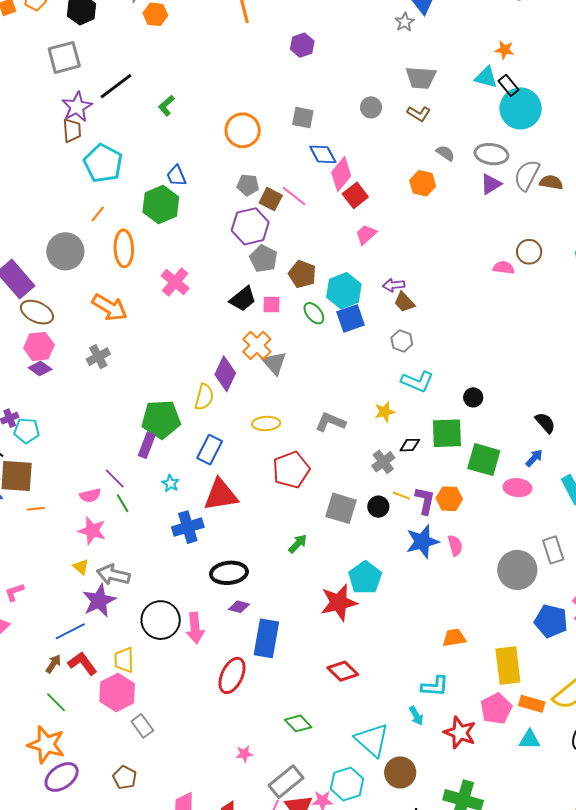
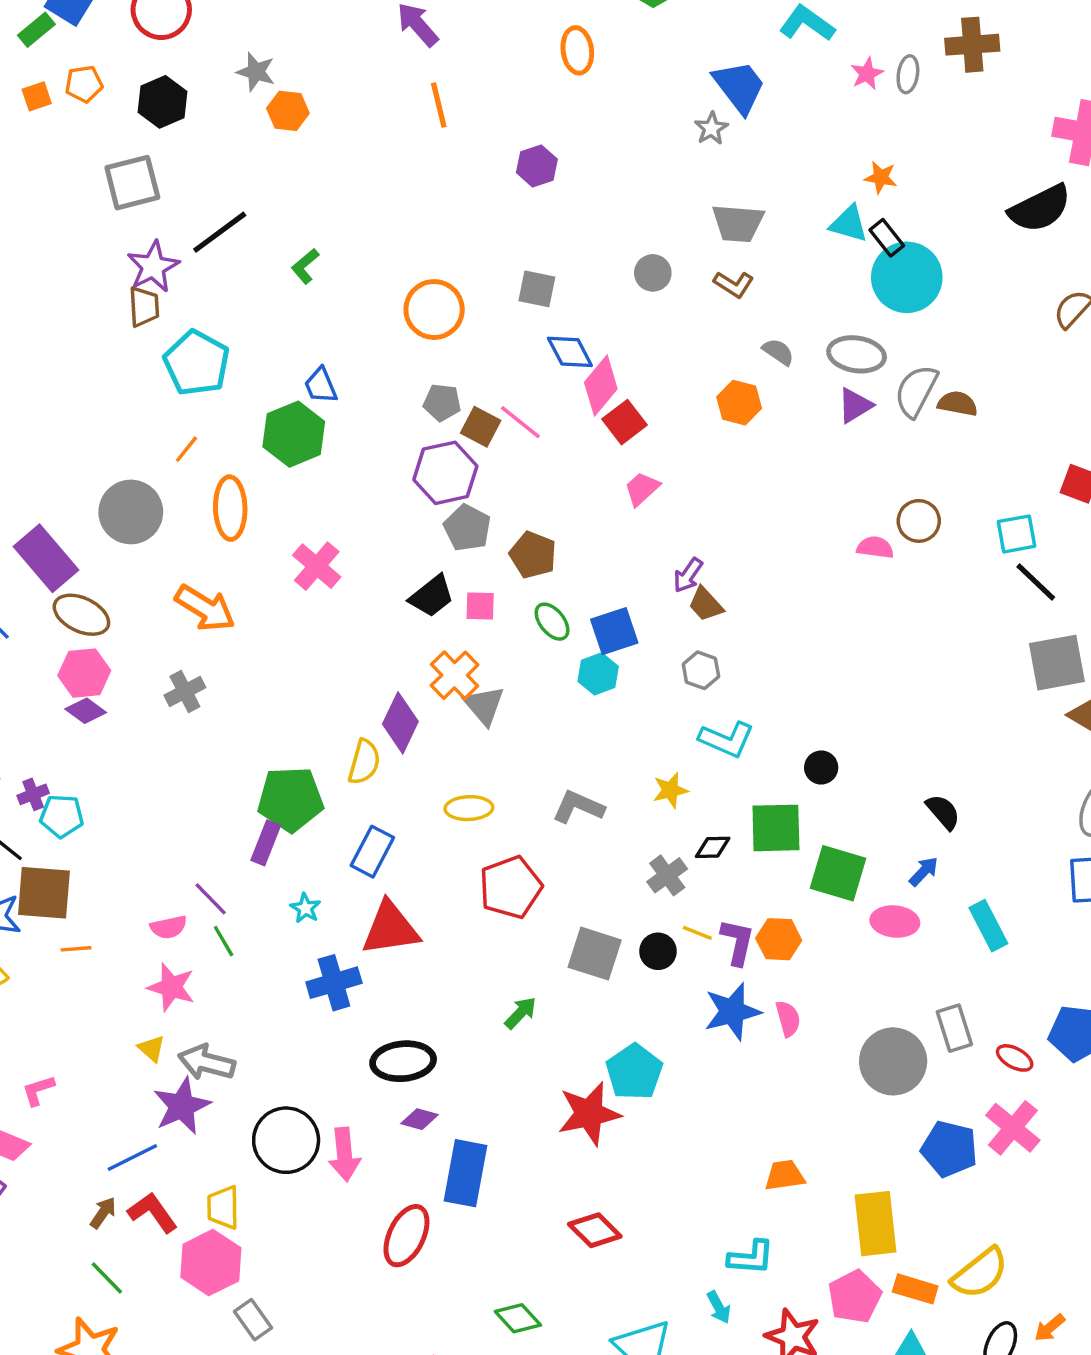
purple arrow: (394, 285) -> (688, 575), turned -50
cyan hexagon: (344, 291) -> (598, 674), moved, size x0.7

